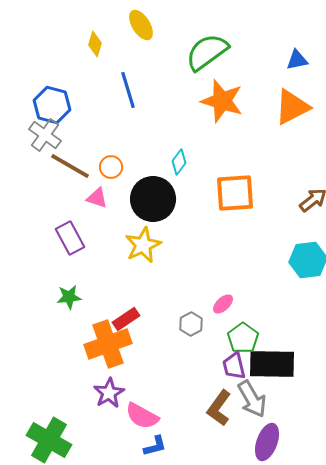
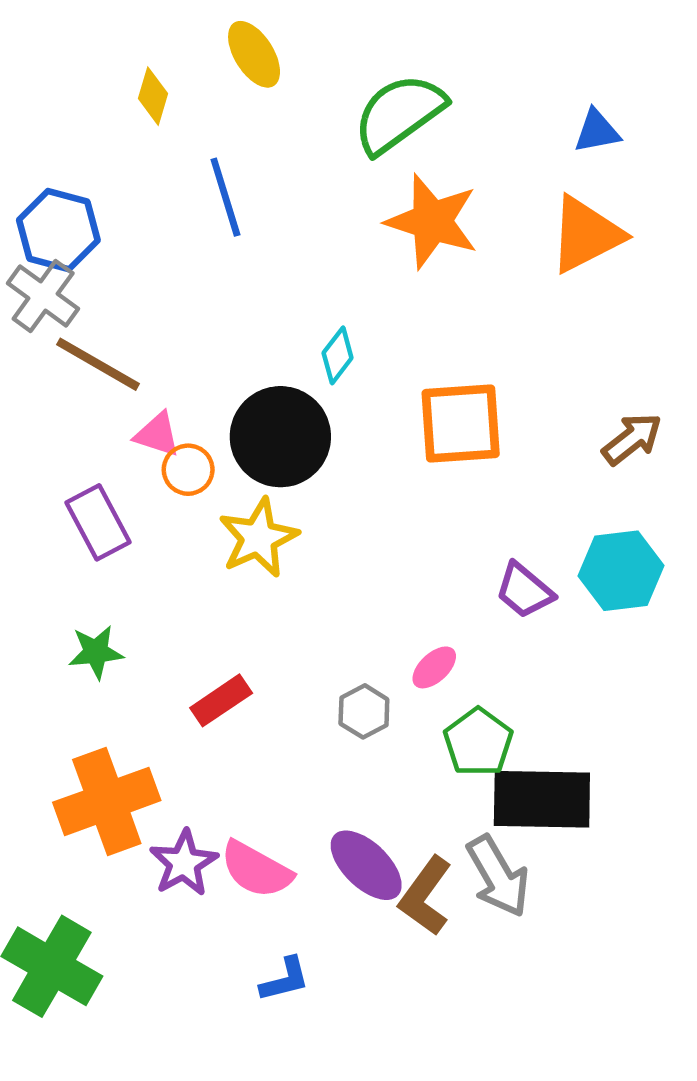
orange circle: (111, 167) -> (188, 470), moved
orange cross: (108, 344) -> (107, 801), moved
purple trapezoid: (234, 366) -> (524, 591), moved, turned -36
pink semicircle: (142, 416) -> (256, 870), moved
purple ellipse: (267, 442) -> (366, 865), moved, turned -66

